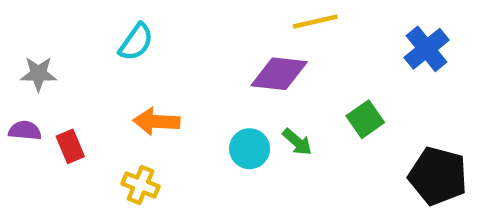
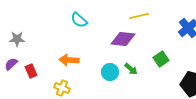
cyan semicircle: (136, 42) -> (79, 20), moved, turned 96
purple semicircle: (25, 131) -> (11, 64), turned -48

